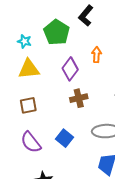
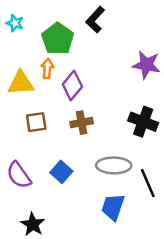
cyan star: (24, 41) -> (15, 23), moved
orange arrow: (97, 55) -> (47, 69), moved
brown square: (28, 105) -> (36, 122), moved

